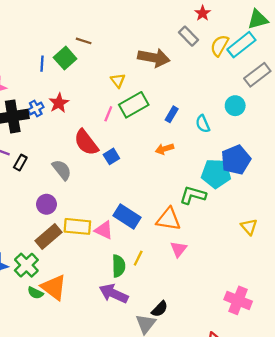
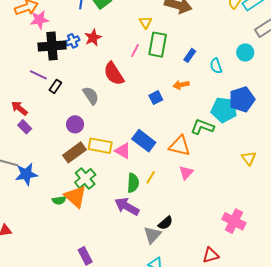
green rectangle: (134, 105) -> (158, 45), turned -55
blue square: (111, 156) -> (156, 98), moved
green cross: (26, 265) -> (85, 179), moved
green semicircle: (35, 293) -> (59, 200), turned -40

